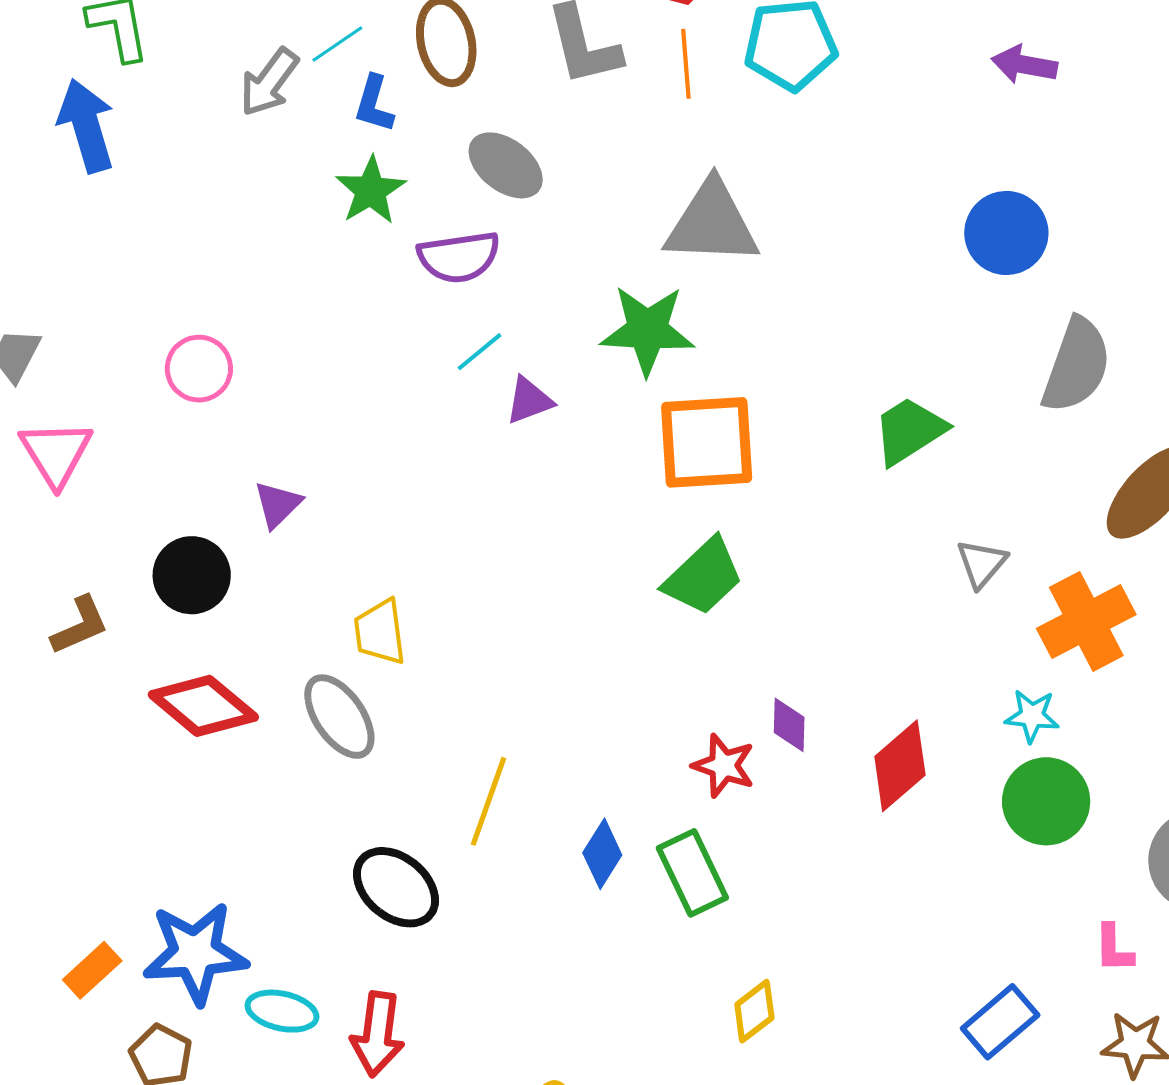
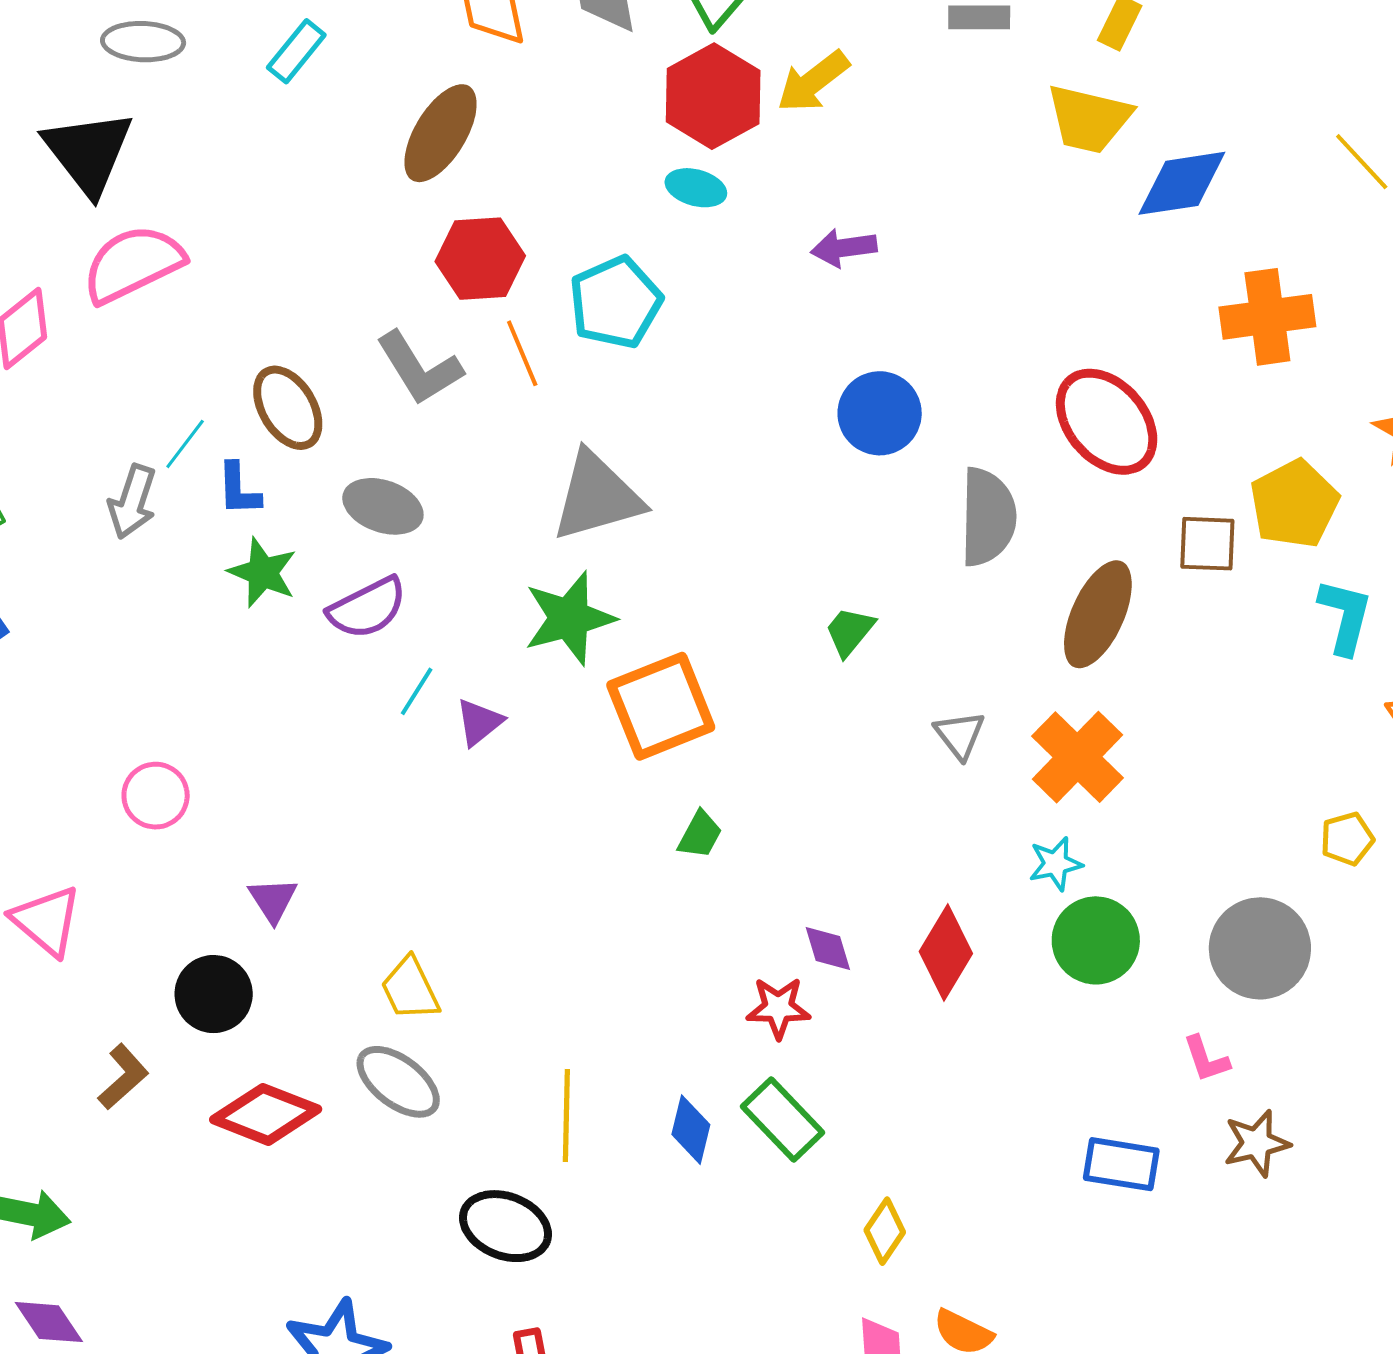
green trapezoid: (909, 431) -> (850, 631), size x0.7
green trapezoid: (703, 577) -> (700, 835), size x0.6
blue rectangle: (1000, 1022) -> (1121, 1164), turned 68

